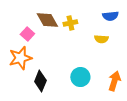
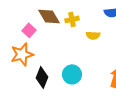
yellow semicircle: (101, 39) -> (93, 35), moved
cyan circle: (80, 77) -> (72, 74), moved

